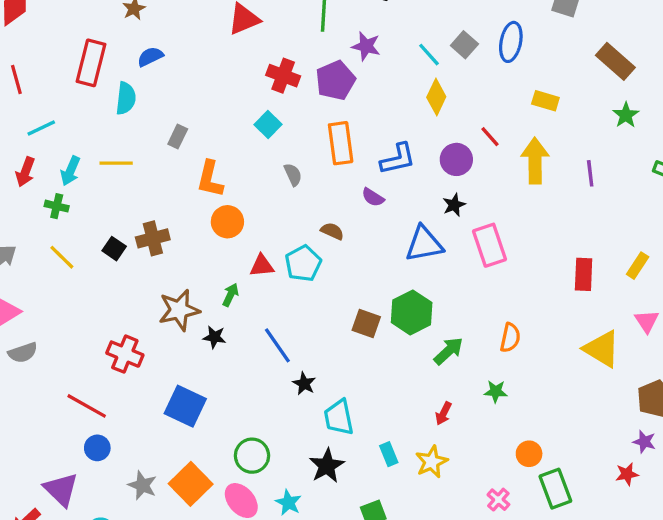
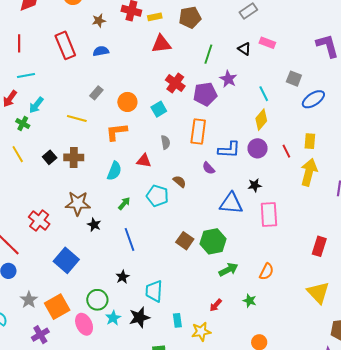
blue ellipse: (511, 42) -> (313, 99), turned 30
gray square: (464, 45) -> (294, 79), moved, turned -35
red rectangle: (91, 63) -> (65, 45), turned -52
cyan semicircle: (126, 98) -> (114, 171), moved
yellow rectangle: (545, 101) -> (310, 141), moved, turned 63
gray rectangle: (178, 137) -> (96, 93), moved
purple circle: (456, 159) -> (258, 148), moved
yellow line: (116, 163) -> (77, 119), moved
orange L-shape: (210, 179) -> (116, 132), turned 55
orange circle: (227, 222) -> (127, 102), moved
cyan pentagon: (303, 263) -> (157, 196), turned 30
red triangle: (262, 266) -> (144, 161), moved
green arrow: (231, 295) -> (124, 203), moved
black star: (304, 384) -> (123, 277), moved
cyan star: (288, 503) -> (113, 318), moved

